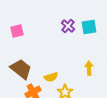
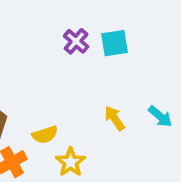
yellow arrow: (89, 68) -> (114, 118), turned -32

